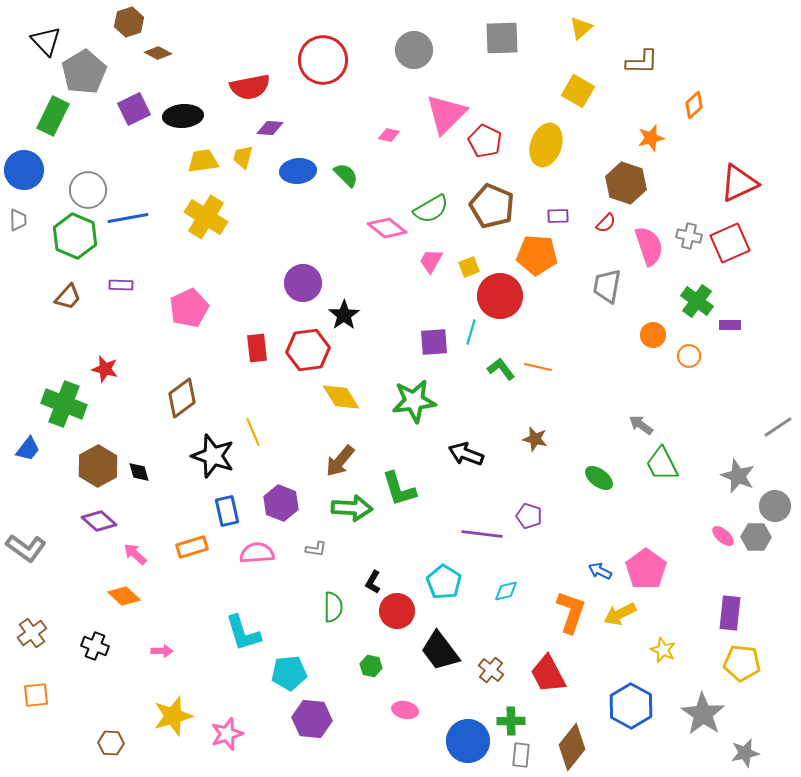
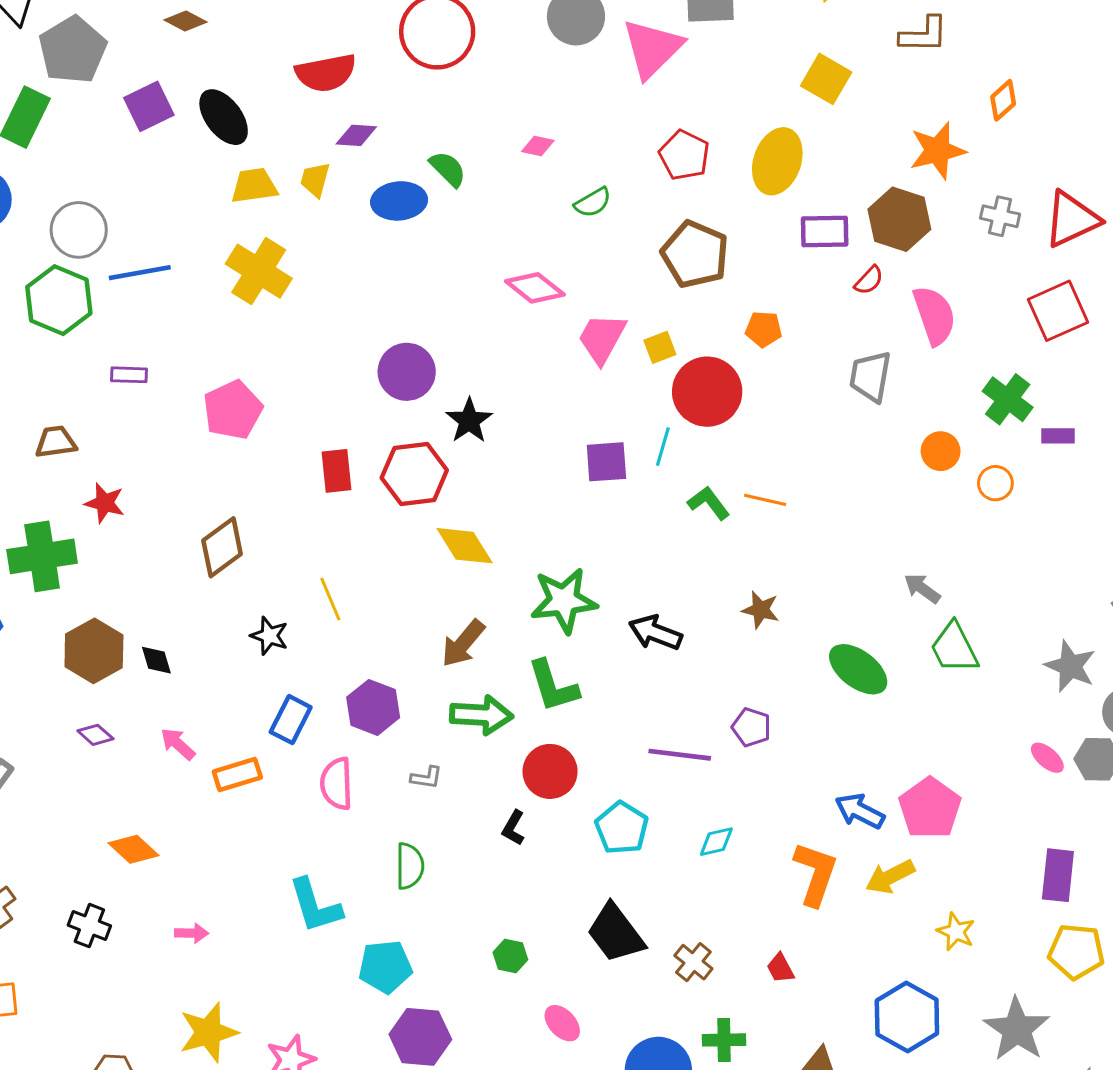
pink triangle: (446, 114) -> (652, 48), moved
black ellipse: (183, 116) -> (224, 117), turned 57
orange star: (651, 138) -> (937, 151), size x1.4
green semicircle: (346, 175) -> (448, 169), moved
green semicircle: (431, 209) -> (593, 202), moved, size x0.7
purple rectangle: (558, 216) -> (825, 231), moved, size x1.5
gray cross: (689, 236) -> (1000, 216), moved
orange pentagon: (537, 255) -> (764, 329), size x0.6
pink trapezoid: (431, 261) -> (602, 338), size x1.4
brown trapezoid: (68, 297) -> (56, 442), moved, turned -140
green star: (414, 401) -> (564, 601), moved
green cross: (64, 404) -> (42, 556), turned -30
black star: (213, 456) -> (269, 636), size x0.6
green ellipse: (599, 478) -> (858, 669), size x1.4
blue rectangle: (227, 511) -> (291, 720), turned 40
purple diamond: (99, 521) -> (95, 735), size x0.7
pink semicircle: (257, 553) -> (336, 784), turned -88
pink arrow: (135, 554) -> (178, 744), moved
blue arrow: (600, 571) -> (860, 811), size x1.4
green semicircle: (333, 607) -> (410, 866), moved
red circle: (397, 611) -> (550, 771), moved
red trapezoid: (548, 674) -> (780, 968), size x0.5
pink ellipse: (405, 710) -> (562, 1023), turned 35

